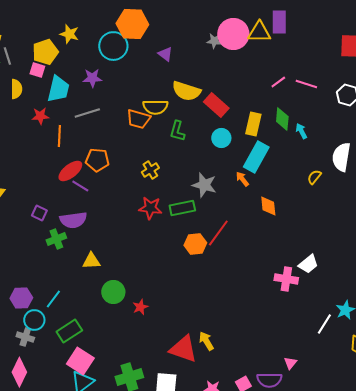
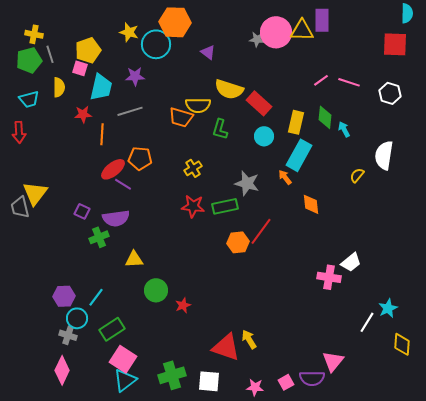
yellow star: (69, 34) -> (129, 32), moved
pink triangle: (290, 363) -> (333, 361), size x1.6

